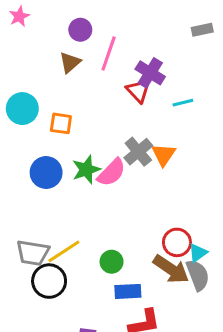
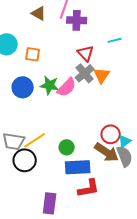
brown triangle: (70, 62) -> (39, 13), turned -49
purple cross: (150, 73) -> (77, 20), moved, turned -30
red triangle: (138, 91) -> (86, 53), moved
green star: (86, 170) -> (50, 85), turned 30
blue rectangle: (128, 291) -> (78, 167), size x1.4

